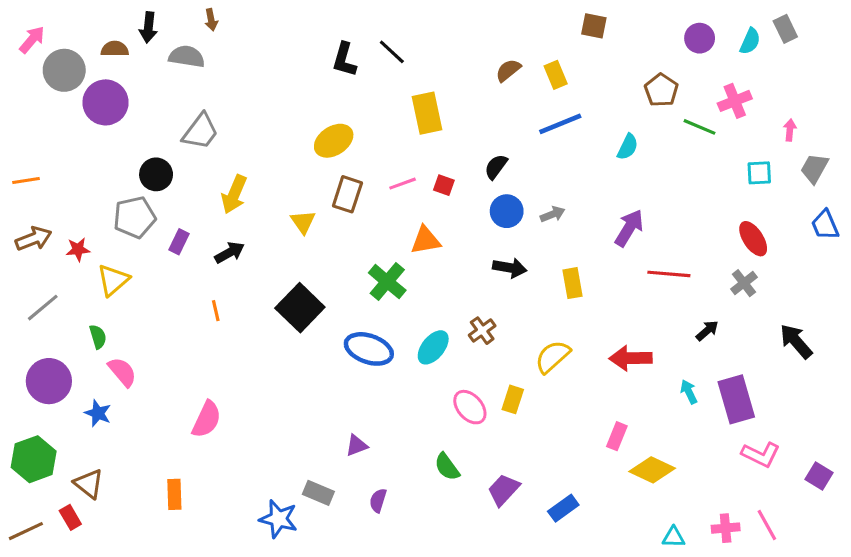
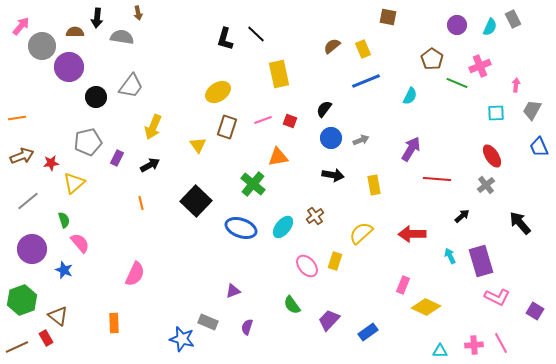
black circle: (156, 174) -> (96, 97), moved

